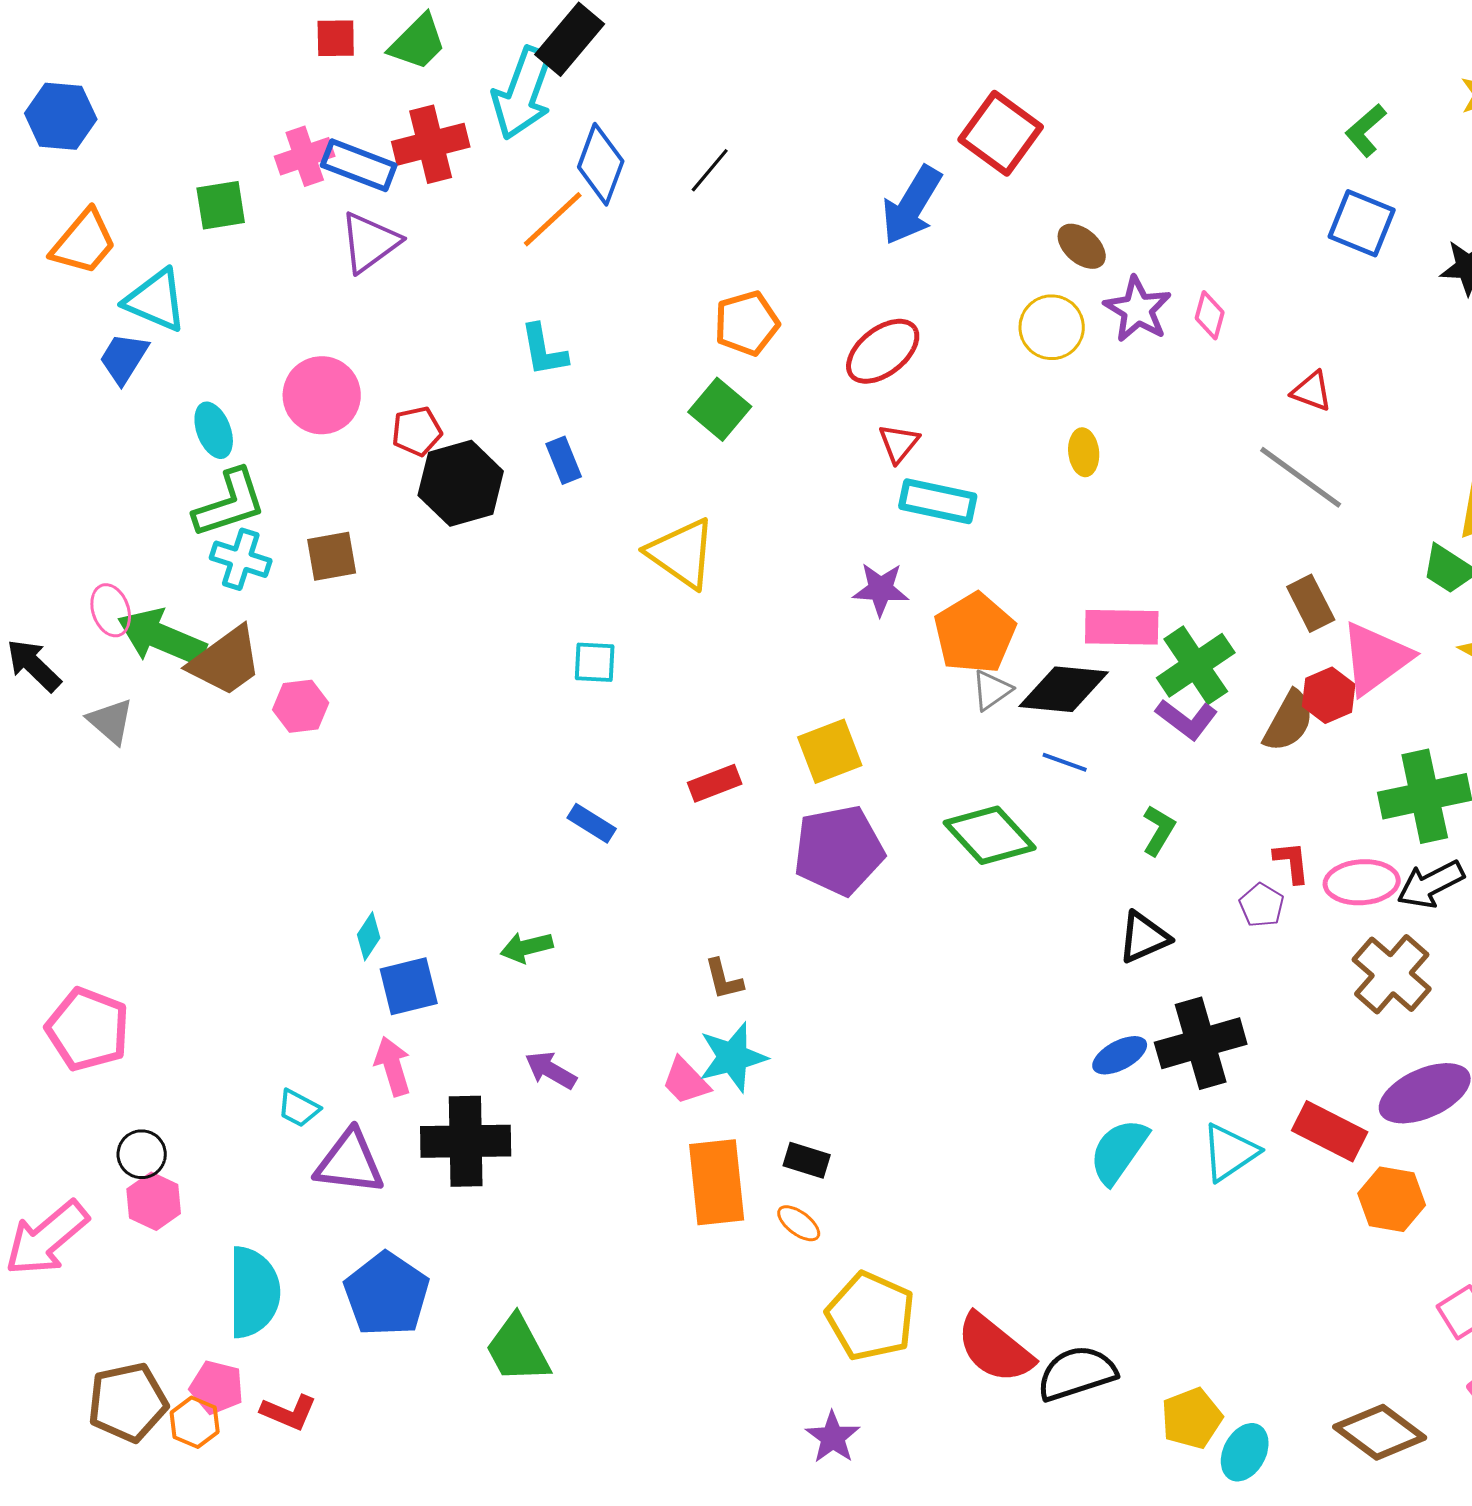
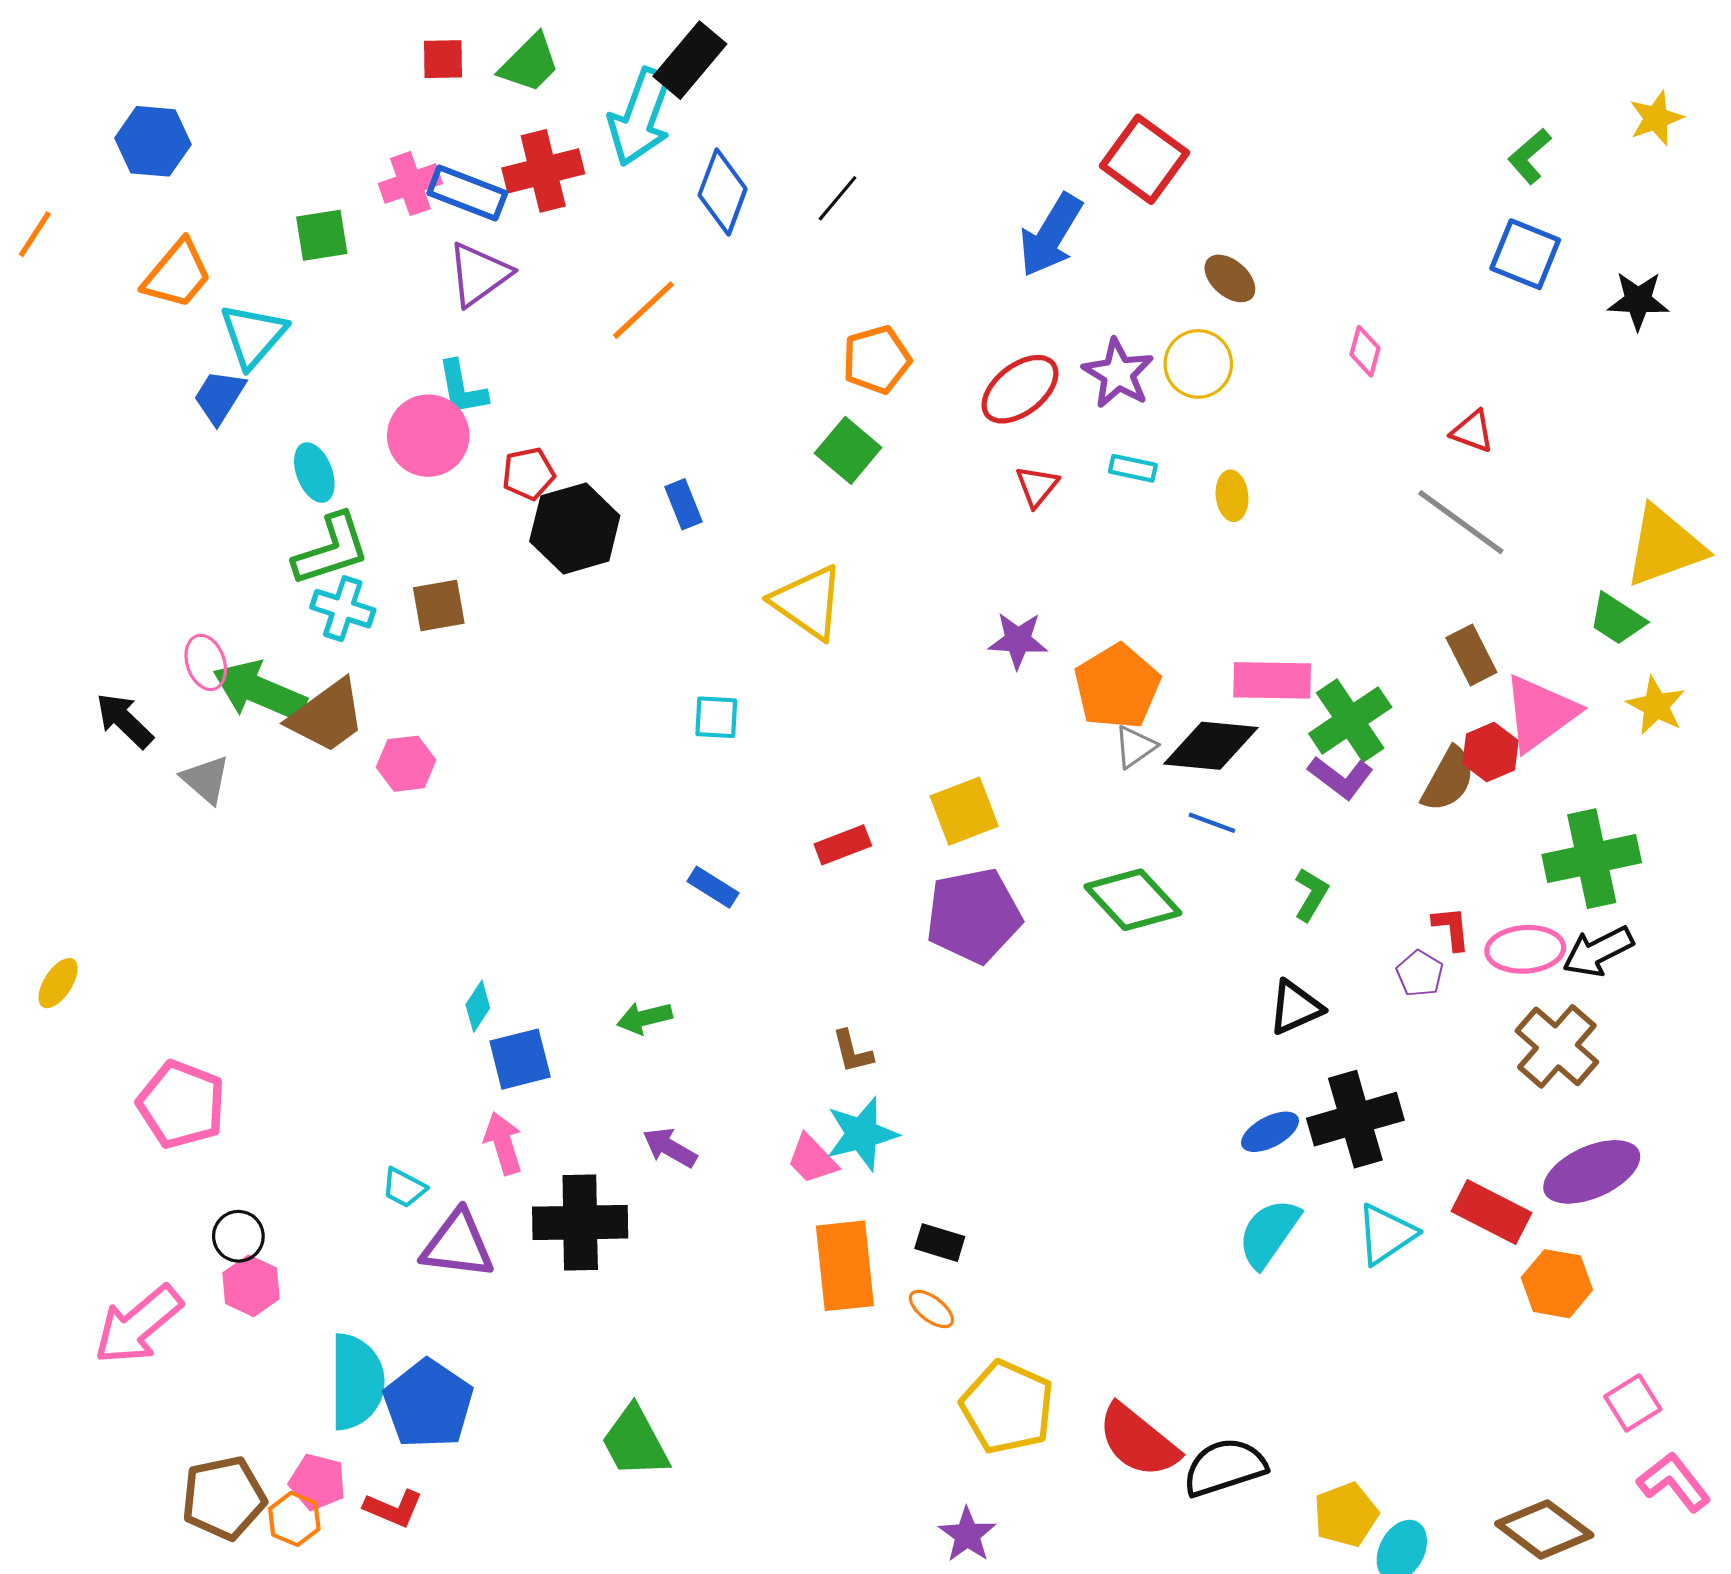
orange line: (553, 219) -> (643, 310), moved
cyan triangle: (156, 300) -> (253, 335), turned 48
purple star: (1138, 309) -> (1118, 373), moved
cyan L-shape: (544, 350) -> (462, 388), moved
cyan rectangle: (938, 501) -> (1133, 468), moved, size x0.6
blue pentagon: (387, 1294) -> (428, 1404), moved

